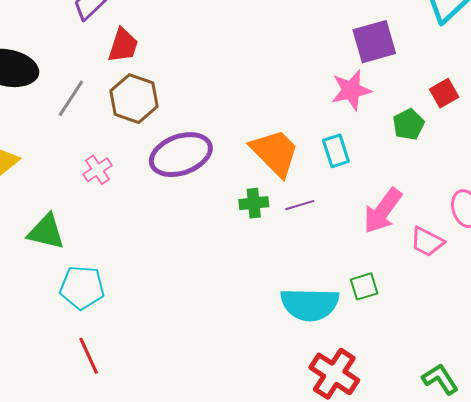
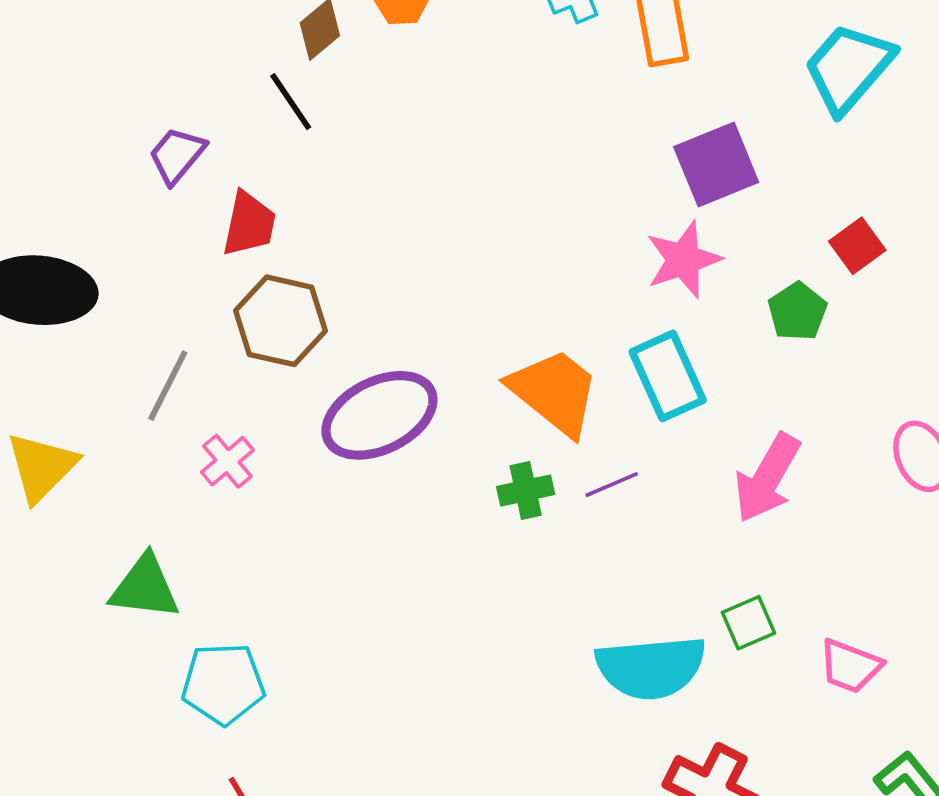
gray line: (71, 98) -> (168, 386), moved
cyan rectangle: (336, 151) -> (668, 376), size x1.4
pink trapezoid: (427, 242) -> (850, 666), moved

